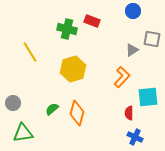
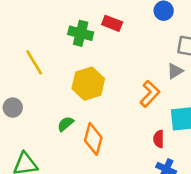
gray triangle: (132, 50) -> (175, 71), moved
gray circle: (13, 103) -> (13, 108), moved
green semicircle: (52, 109) -> (66, 124), moved

